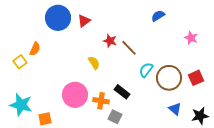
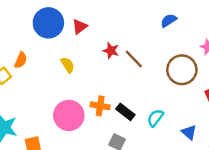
yellow semicircle: (94, 63) -> (68, 65), moved
cyan semicircle: (146, 70) -> (155, 118), moved
brown circle: (169, 78) -> (182, 70), moved
orange cross: (101, 101) -> (100, 106), moved

